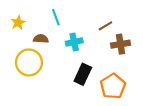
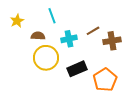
brown line: (105, 26) -> (93, 31), moved
yellow circle: (29, 62) -> (46, 58), moved
black rectangle: (83, 74) -> (77, 69), turned 42

